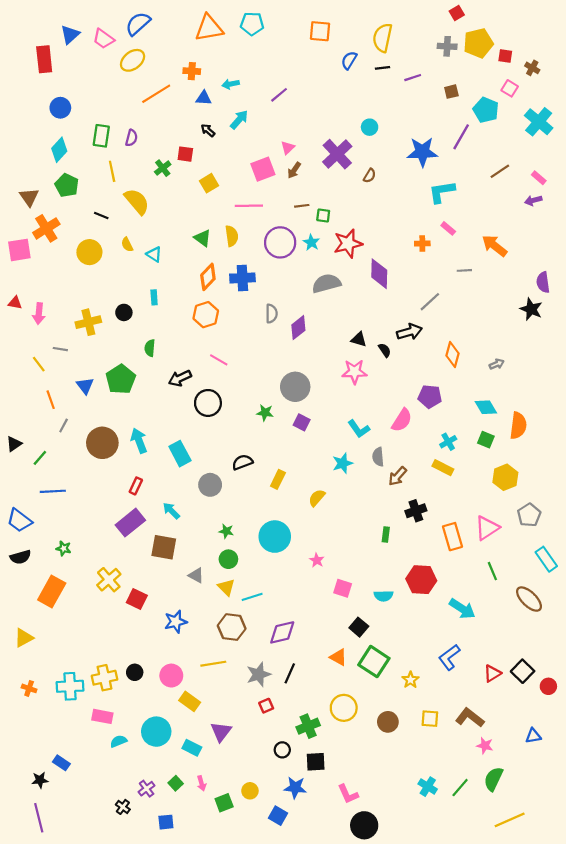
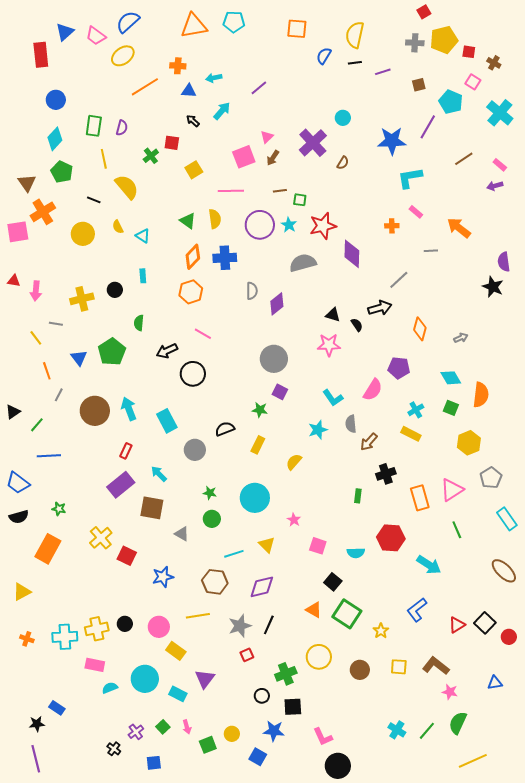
green star: (265, 413) -> (260, 410), moved
yellow triangle: (226, 587) -> (267, 545), moved
brown ellipse: (529, 599) -> (504, 571), moved

